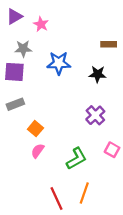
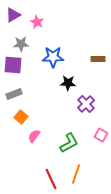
brown rectangle: (109, 44) -> (98, 59), moved
black star: (98, 74) -> (68, 83), moved
orange square: (35, 129) -> (21, 117), moved

